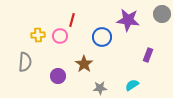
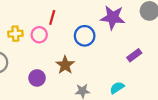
purple rectangle: (148, 55) -> (134, 55), turned 32

